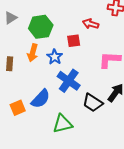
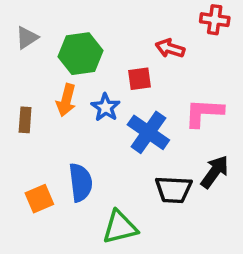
blue cross: (69, 81) -> (148, 132), moved
blue semicircle: (41, 99) -> (80, 182), turned -50
black trapezoid: (93, 103) -> (174, 190), turned -30

